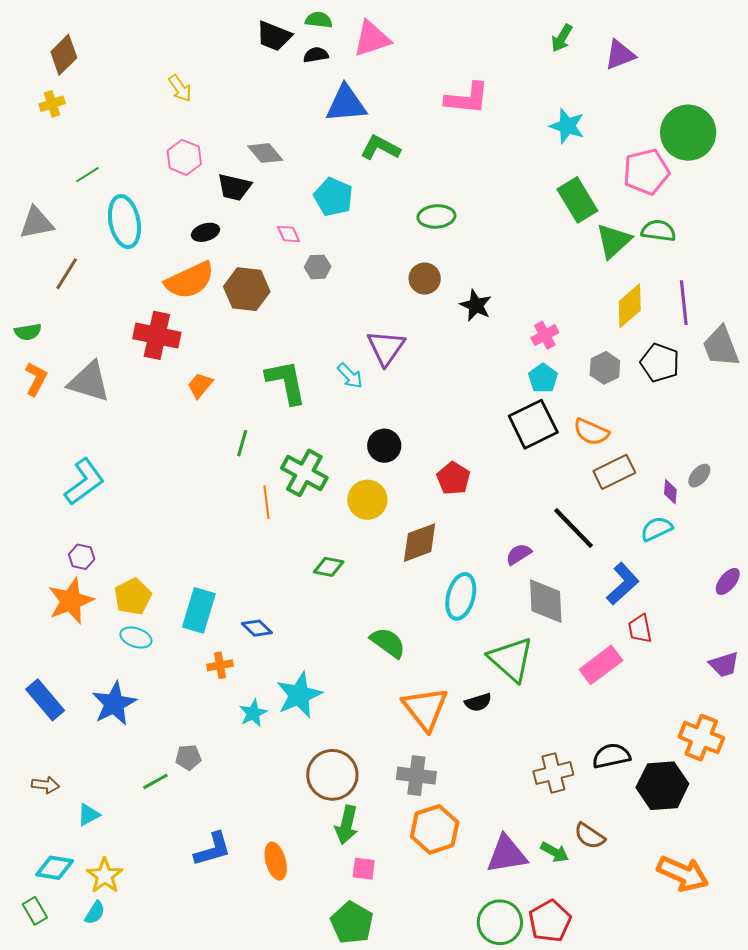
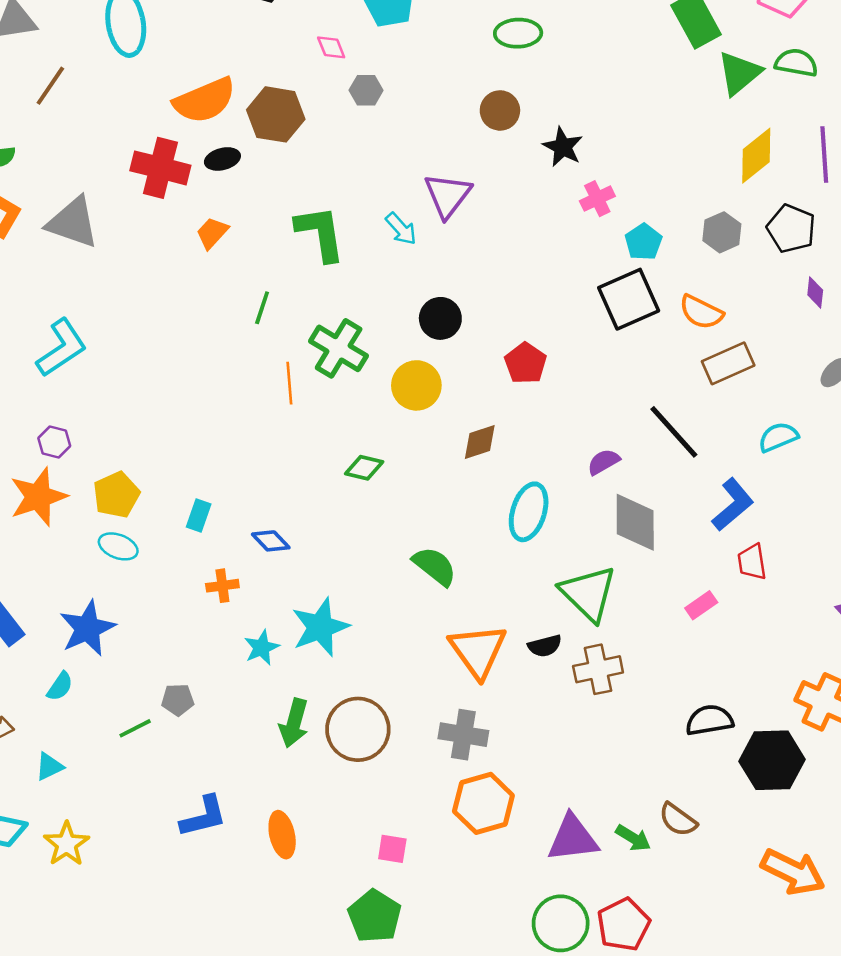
black ellipse: (205, 232) -> (222, 159), moved
pink cross: (545, 335) -> (597, 199), moved
purple diamond: (670, 492) -> (815, 293), moved
brown diamond: (420, 543) -> (480, 442), size x0.7
cyan rectangle: (199, 610) -> (199, 516), size x0.6
pink rectangle: (601, 665) -> (701, 605), size x0.6
brown cross: (553, 773) -> (598, 669), moved
green arrow: (347, 825) -> (294, 723), moved
cyan semicircle: (95, 913) -> (60, 686), moved

